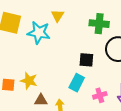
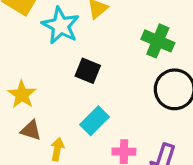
black square: (86, 60) -> (88, 71), moved

